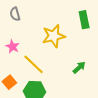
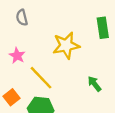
green arrow: (79, 67) -> (94, 84), turned -88

